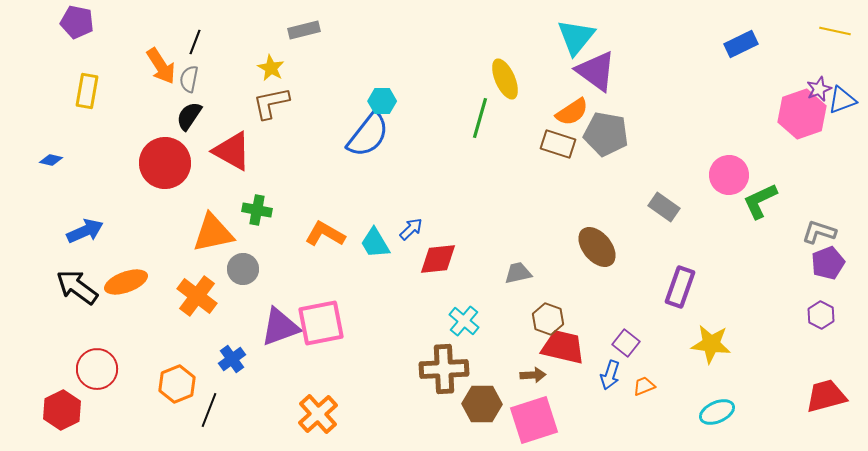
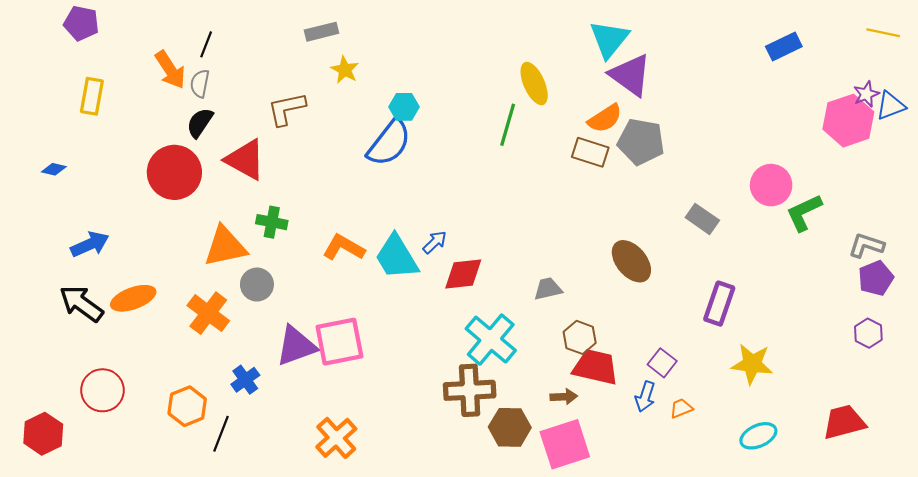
yellow star: (271, 68) -> (345, 70), moved
cyan trapezoid: (375, 243) -> (397, 257), size x1.4
cyan cross: (464, 321) -> (491, 340), size x1.6
red trapezoid: (826, 396) -> (844, 422), moved
red hexagon: (62, 410) -> (43, 434), moved

